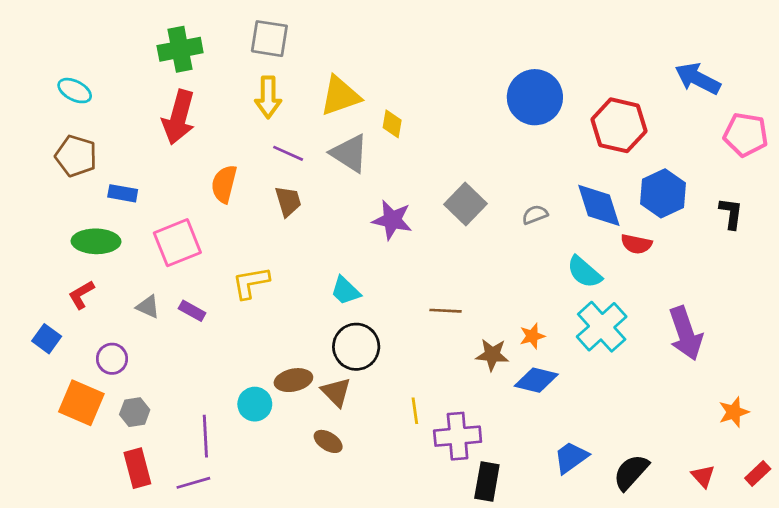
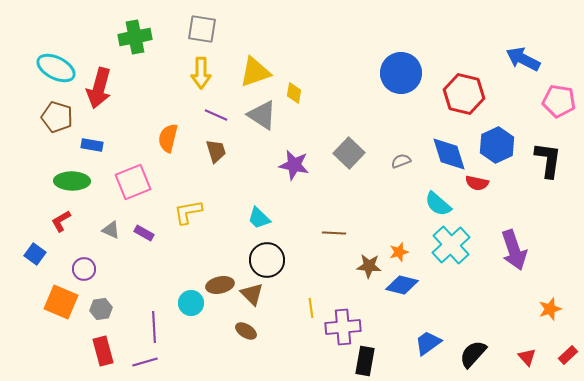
cyan ellipse: (75, 91) -> (56, 68), size x1.5
red arrow: (179, 117) -> (99, 88), moved
black L-shape: (731, 213) -> (548, 160), size x1.5

